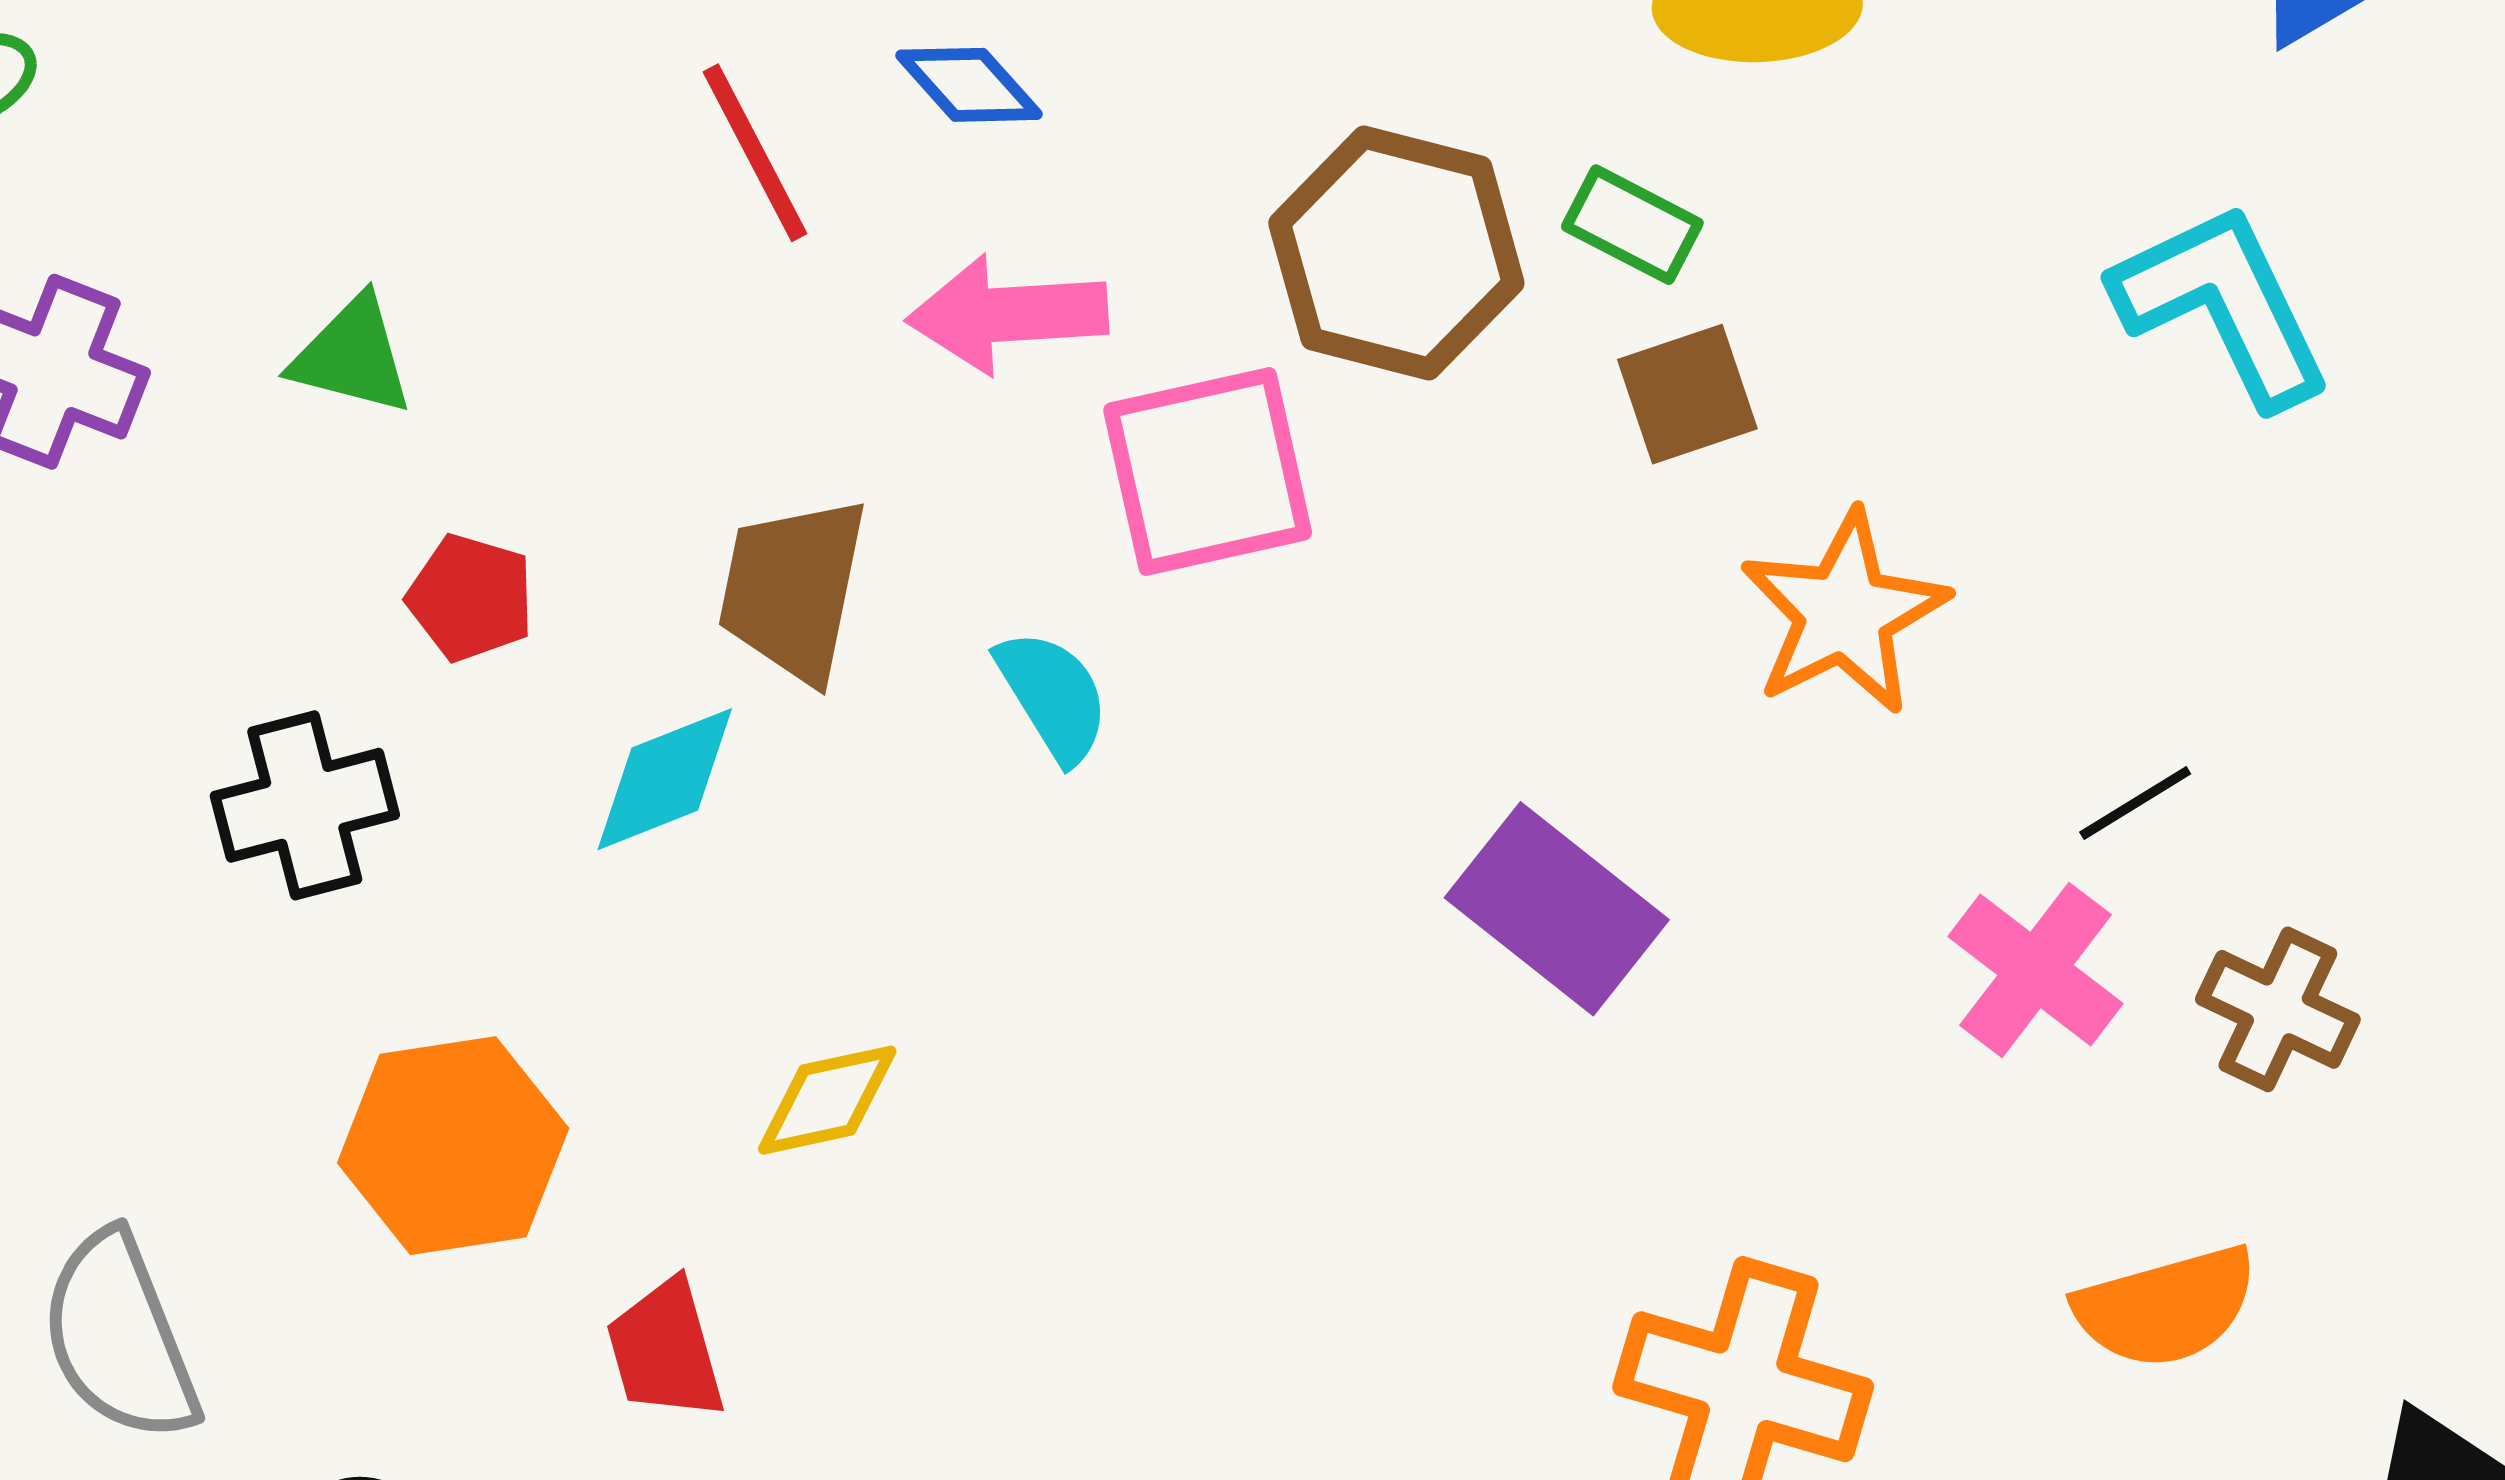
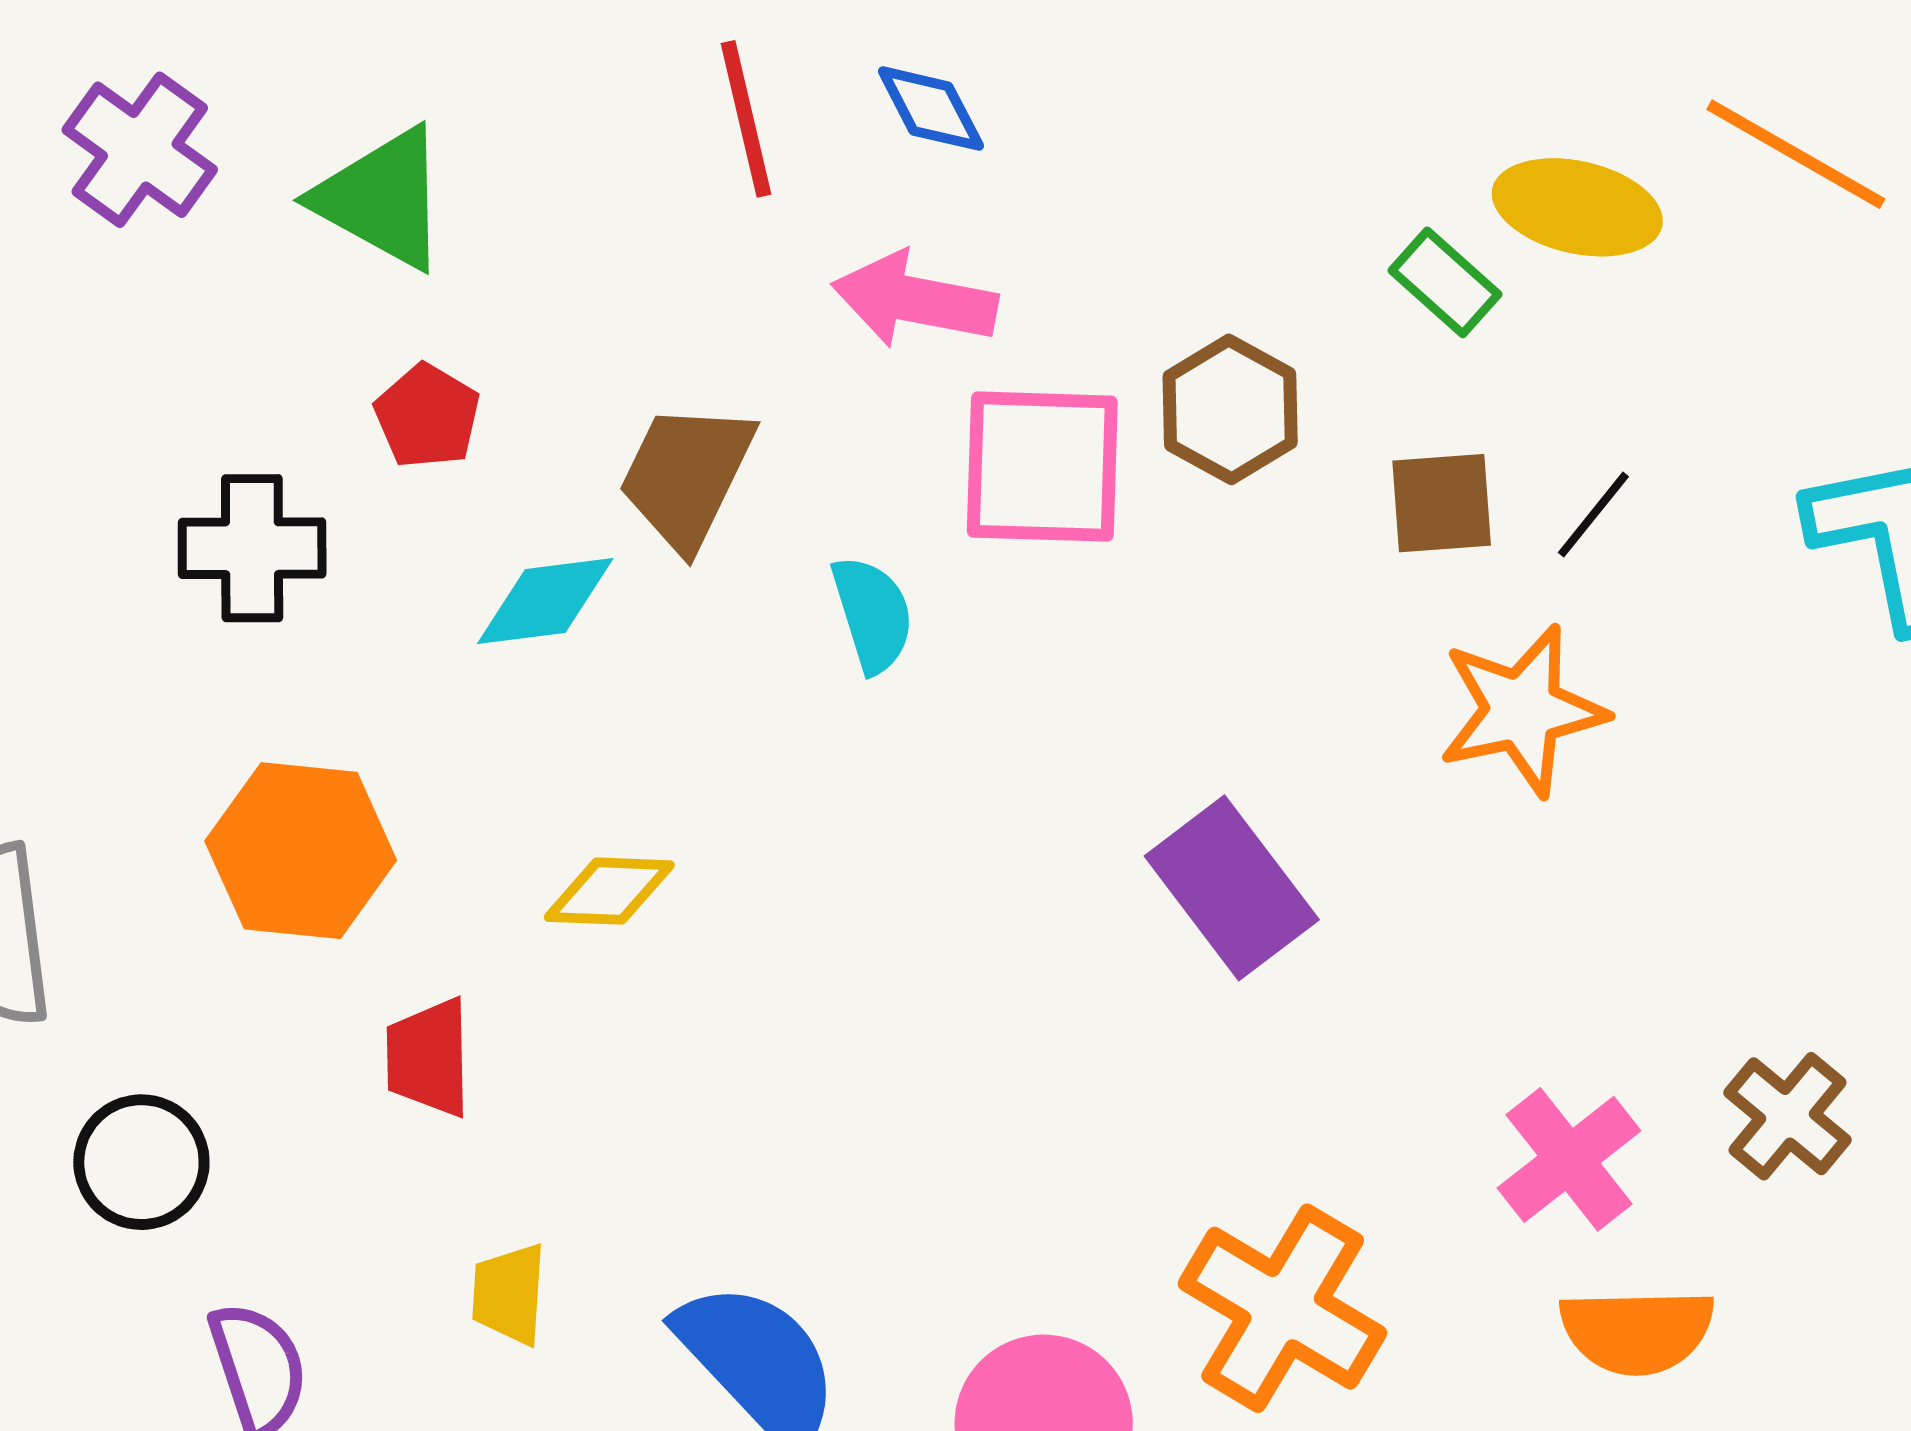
green rectangle: (1632, 225) -> (1445, 282), moved
brown hexagon: (1396, 253) -> (1230, 409), moved, size x0.7
green triangle: (352, 356) -> (382, 199), size x1.4
black line: (2135, 803) -> (1593, 515), moved, turned -34
pink cross: (2035, 970) -> (1569, 1159), moved

